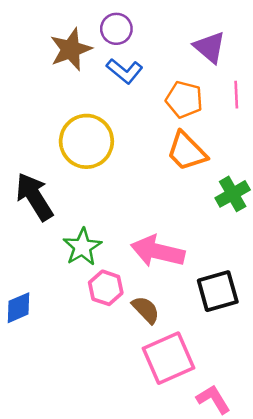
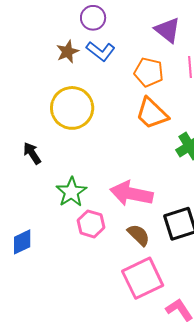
brown star: (71, 49) -> (68, 52), moved, size x0.7
black arrow: (34, 197) -> (32, 153), size x0.6
brown semicircle: (146, 310) -> (139, 235), moved

